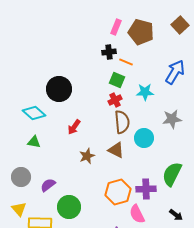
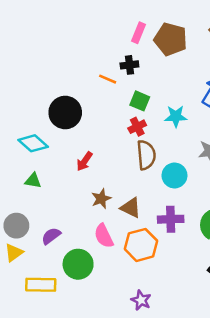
orange line: (126, 62) -> (108, 79), moved
brown triangle: (116, 150) -> (131, 208), moved
purple cross: (146, 189) -> (171, 219), moved
yellow triangle: (19, 209) -> (14, 253), moved, turned 35
pink semicircle: (137, 214) -> (104, 236), moved

